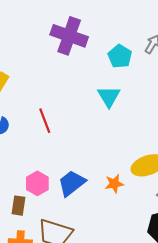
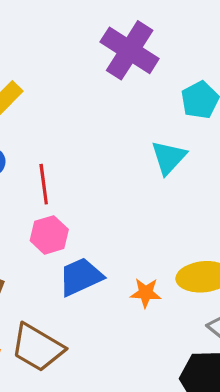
red line: (45, 121) -> (44, 184), moved
pink hexagon: (37, 183) -> (49, 235), moved

